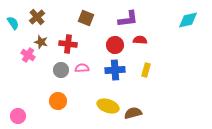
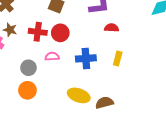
red circle: (115, 45) -> (60, 33), moved
gray circle: (61, 70) -> (28, 68), moved

